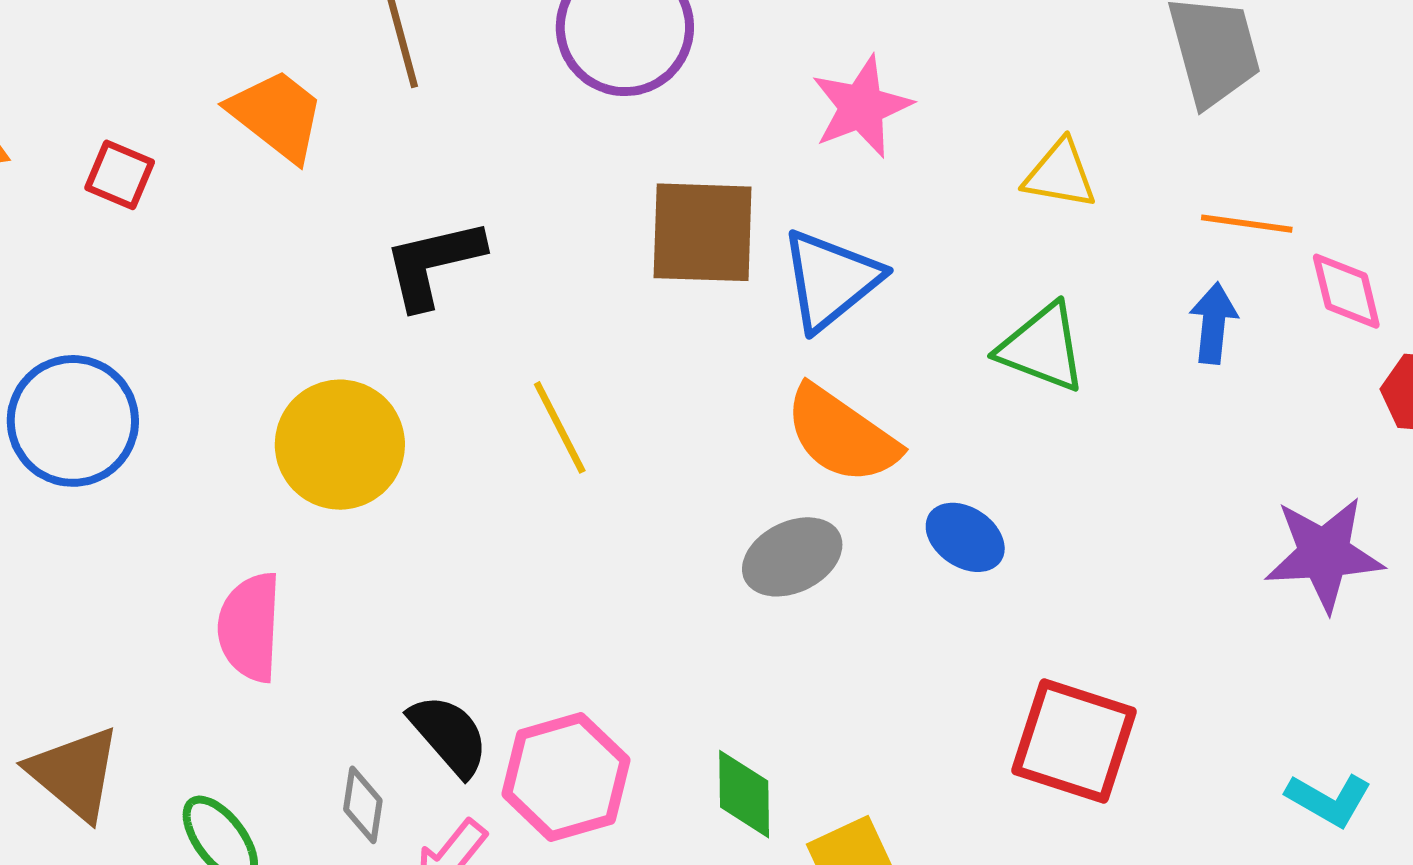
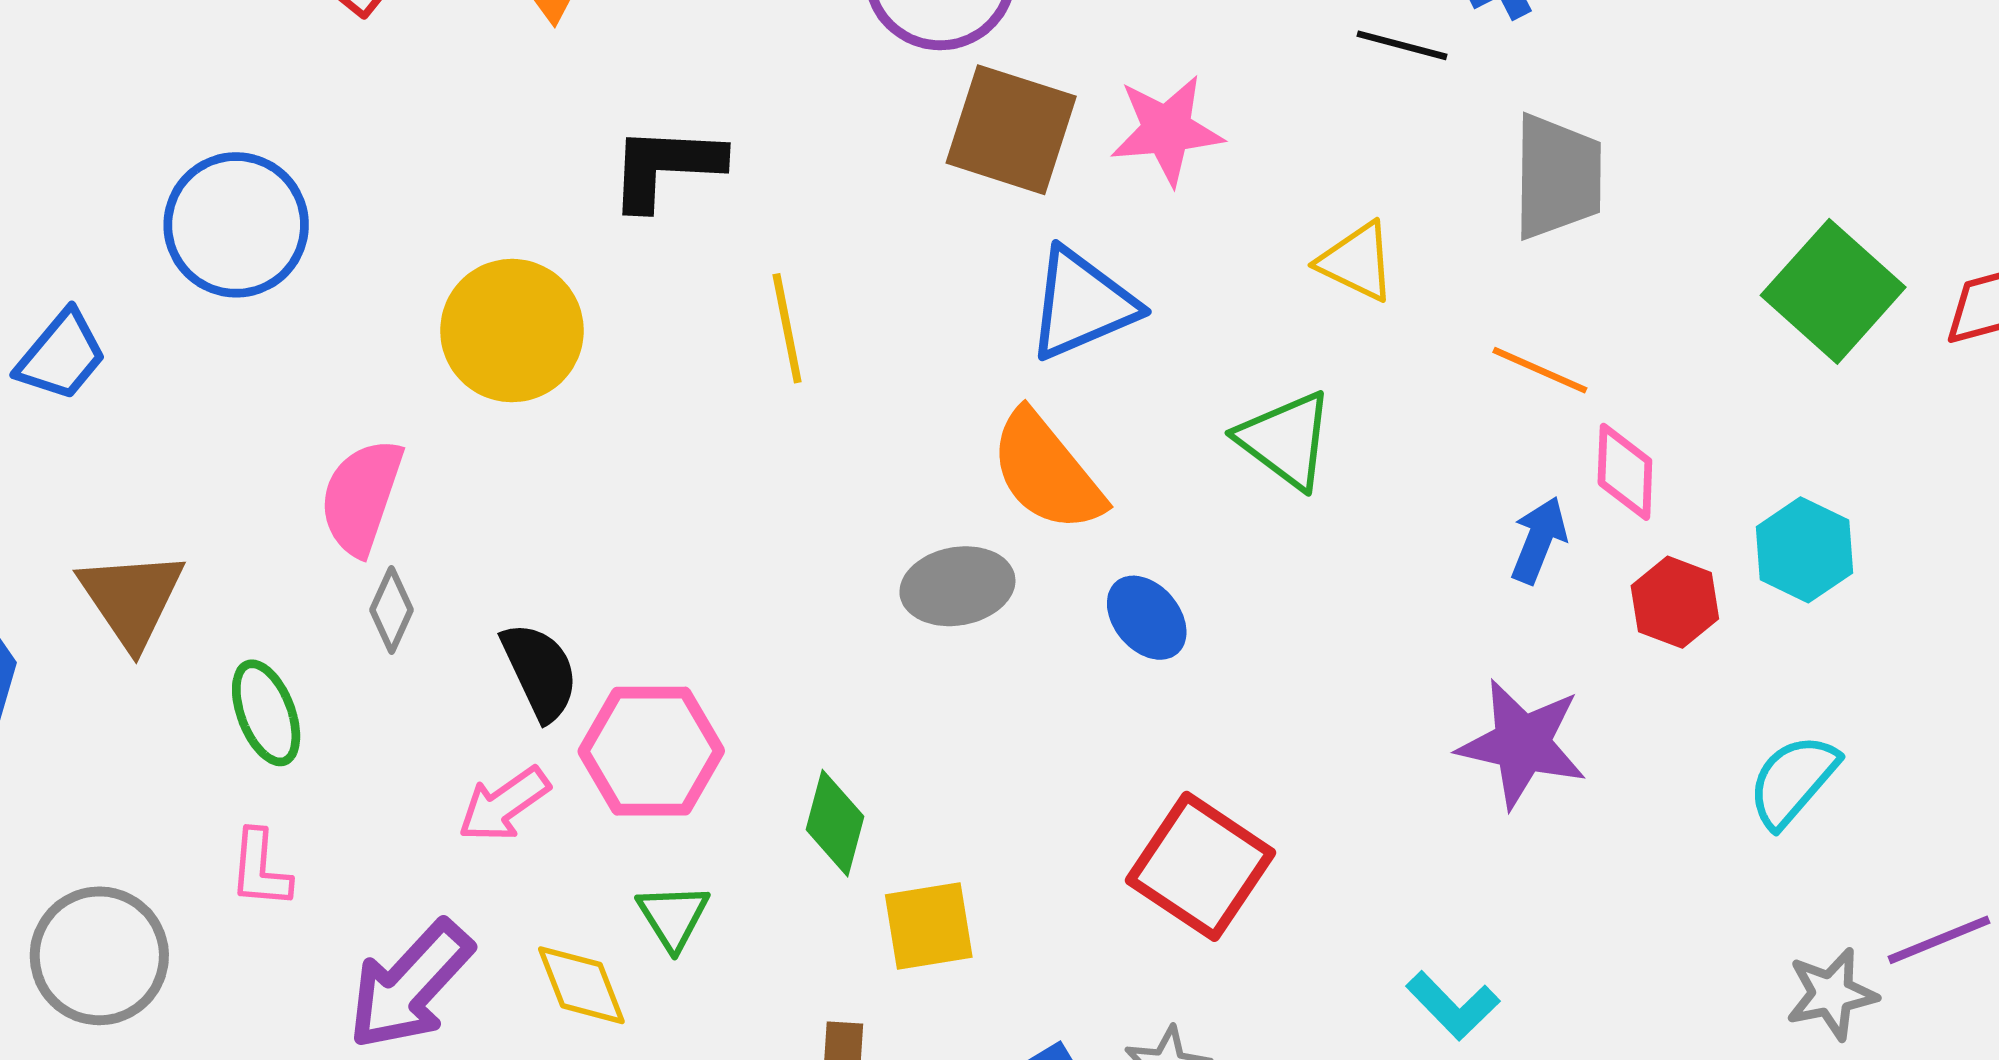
brown square: (703, 232) -> (1011, 130), moved
blue arrow: (1213, 323) -> (1539, 540), moved
yellow line: (560, 427) -> (787, 328), moved
gray diamond: (363, 805) -> (391, 610), moved

